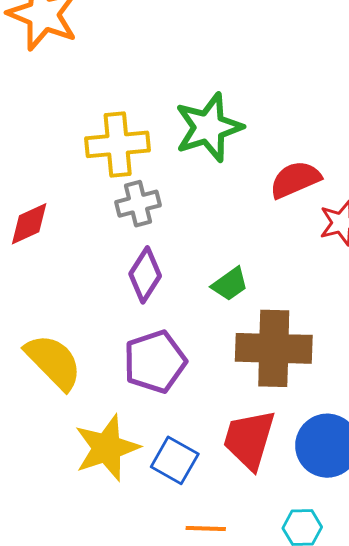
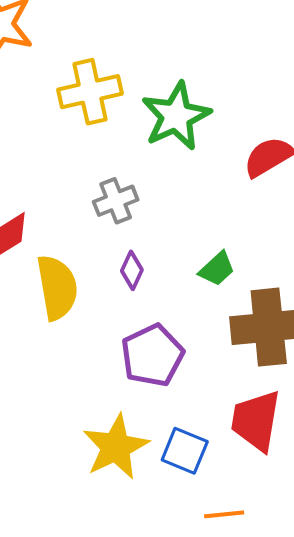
yellow cross: (118, 144) -> (90, 92), moved
purple diamond: (145, 275) -> (132, 270), size x0.7
yellow semicircle: (53, 362) -> (57, 287), moved, turned 42

